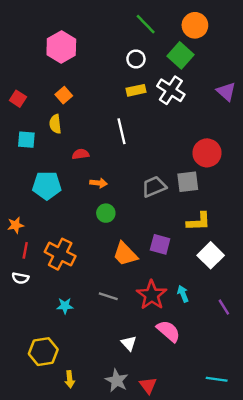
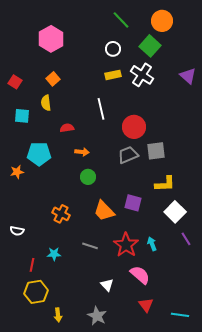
red circle: (207, 153) -> (134, 127), moved
orange star: (16, 225) -> (17, 172), moved
red line: (25, 250) -> (32, 265), moved
orange cross: (60, 254) -> (61, 214), moved, size x0.7
purple line: (224, 307) -> (186, 239), moved
red triangle: (148, 385) -> (146, 305), moved

